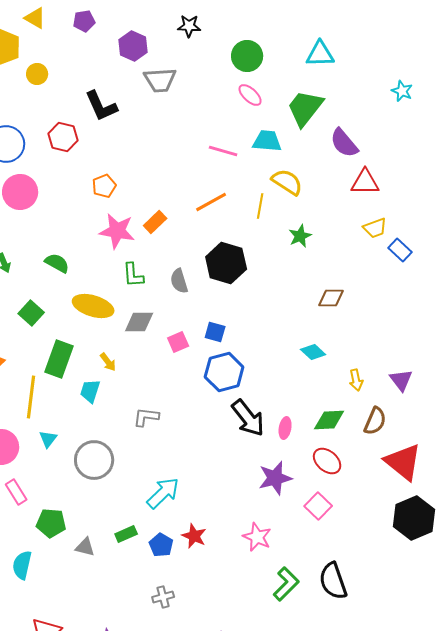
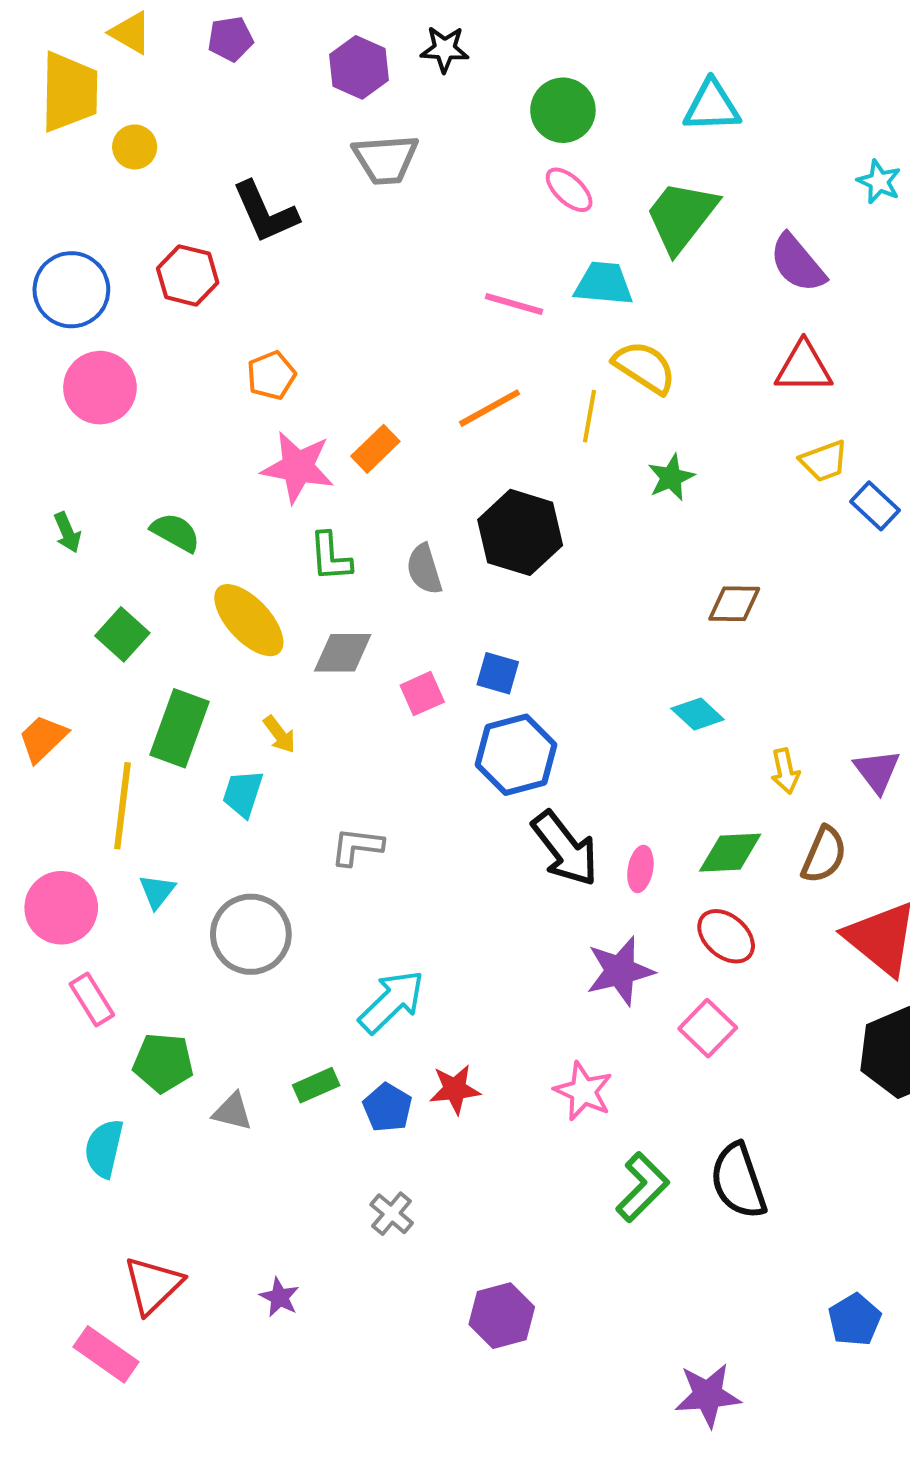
purple hexagon: (133, 46) -> (359, 67), moved
purple semicircle: (344, 143) -> (797, 263), moved
yellow ellipse: (93, 306) -> (249, 620), turned 30
red star: (194, 536) -> (455, 1089), turned -30
gray cross: (163, 597) -> (392, 1214), turned -35

